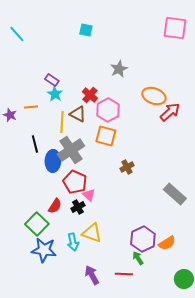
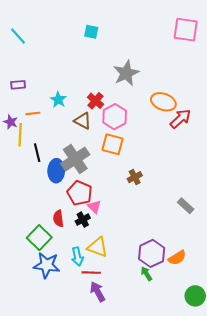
gray star: (119, 69) -> (126, 73), size x1.4
purple rectangle: (52, 80) -> (18, 85), moved, turned -40
yellow line: (62, 122) -> (20, 135), moved
gray rectangle: (175, 194) -> (186, 206), size x0.7
red semicircle: (55, 206) -> (58, 218), turned 140
red line: (124, 274) -> (91, 273), moved

